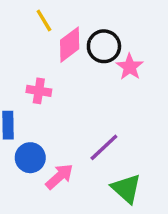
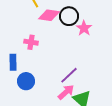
pink diamond: (70, 45) -> (49, 15), turned 45
pink arrow: (59, 177) -> (66, 92), moved

